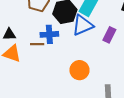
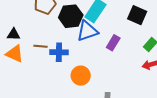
blue cross: (49, 34) -> (59, 52), moved

